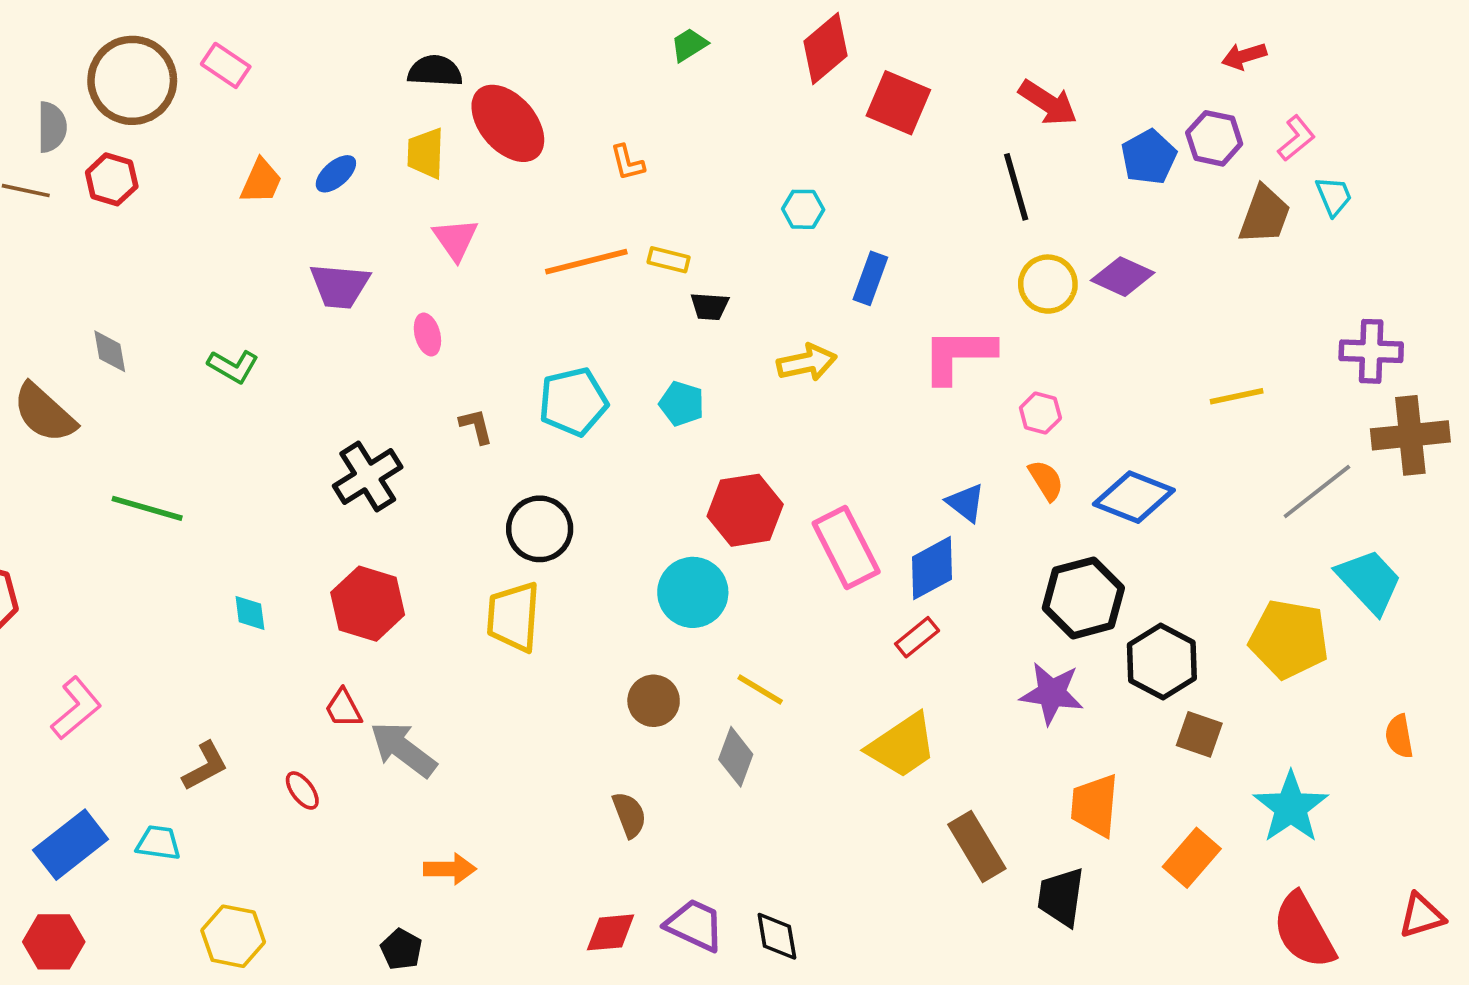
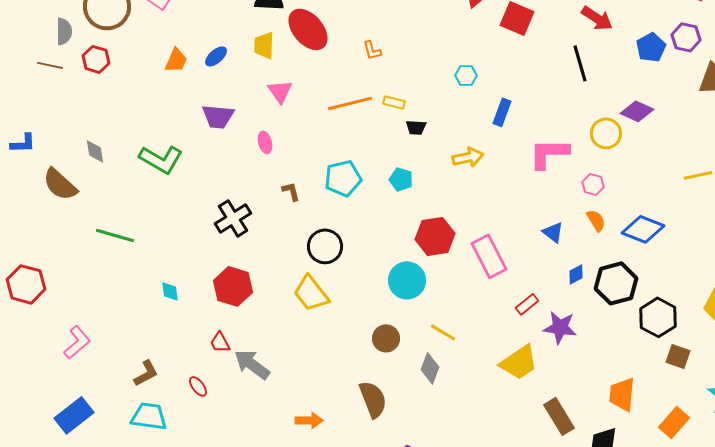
yellow circle: (1048, 284) -> (606, 133), moved
green L-shape: (233, 366) -> (161, 159), size x1.6
blue diamond: (932, 568) -> (576, 274), moved, size x0.6
yellow trapezoid: (513, 617) -> (311, 293), turned -42
purple star: (1052, 693) -> (560, 327), moved
brown semicircle: (629, 815) -> (373, 399), size x1.5
cyan trapezoid: (158, 843) -> (149, 416), moved, size x1.5
orange arrow: (450, 869) -> (309, 420), moved

